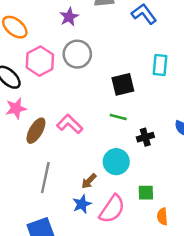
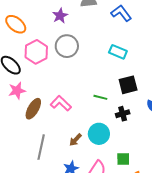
cyan rectangle: (160, 65) -> (118, 52), moved, turned -72
black square: (123, 84) -> (128, 85), moved
brown arrow: (89, 181) -> (75, 140), moved

